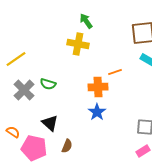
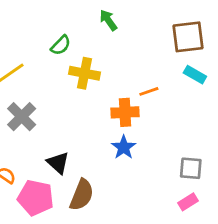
yellow cross: (78, 44) -> (85, 73), moved
green semicircle: (48, 84) -> (61, 45), moved, turned -63
brown semicircle: (67, 146) -> (82, 195), size x1.6

